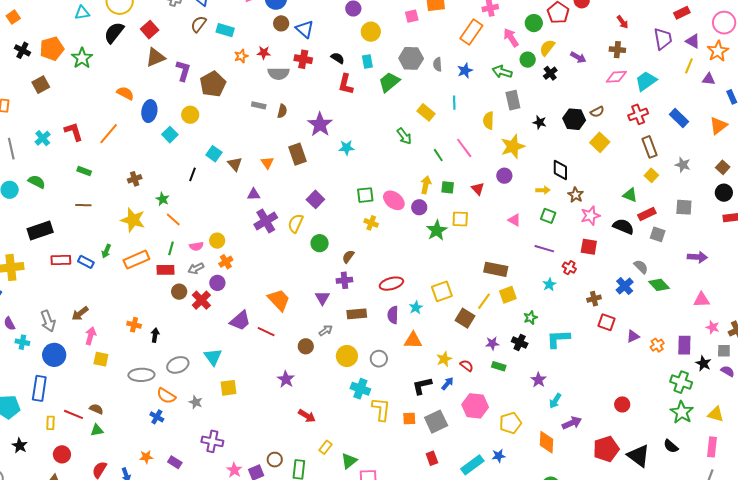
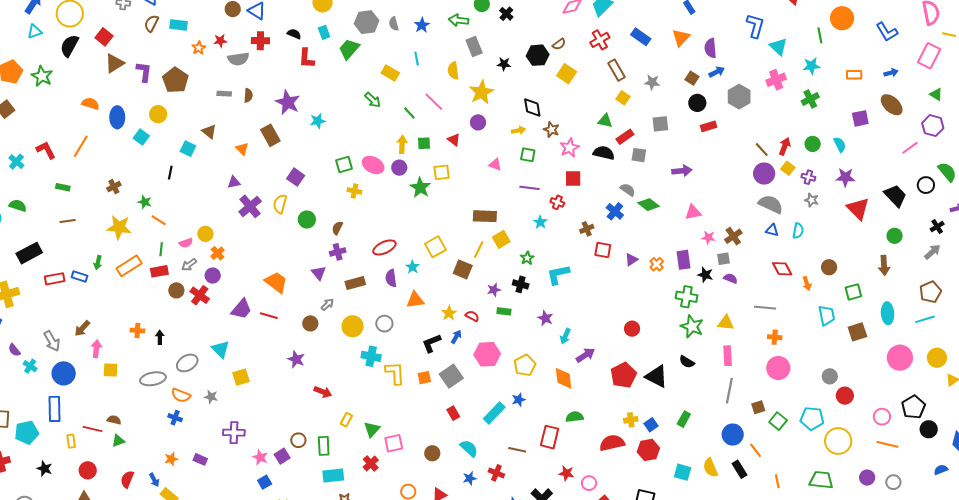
brown triangle: (235, 164) -> (209, 131), moved
cyan cross: (22, 342) -> (30, 366), turned 32

